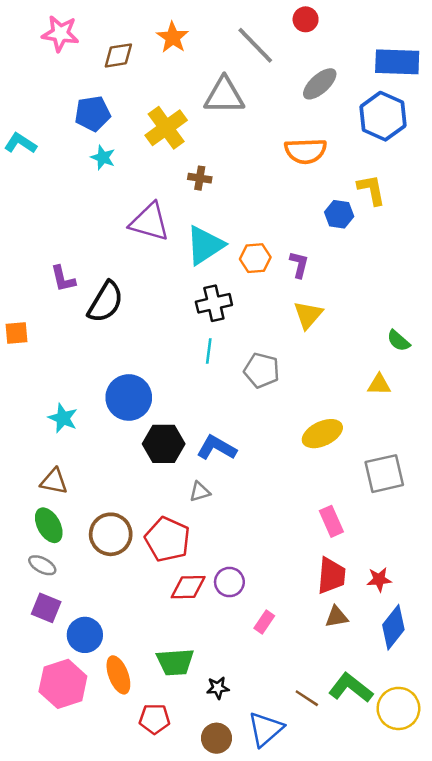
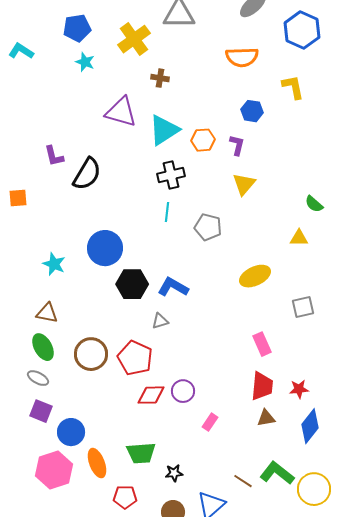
blue hexagon: (339, 214) -> (252, 111), moved
gray square: (384, 474) -> (303, 307), size x0.7

